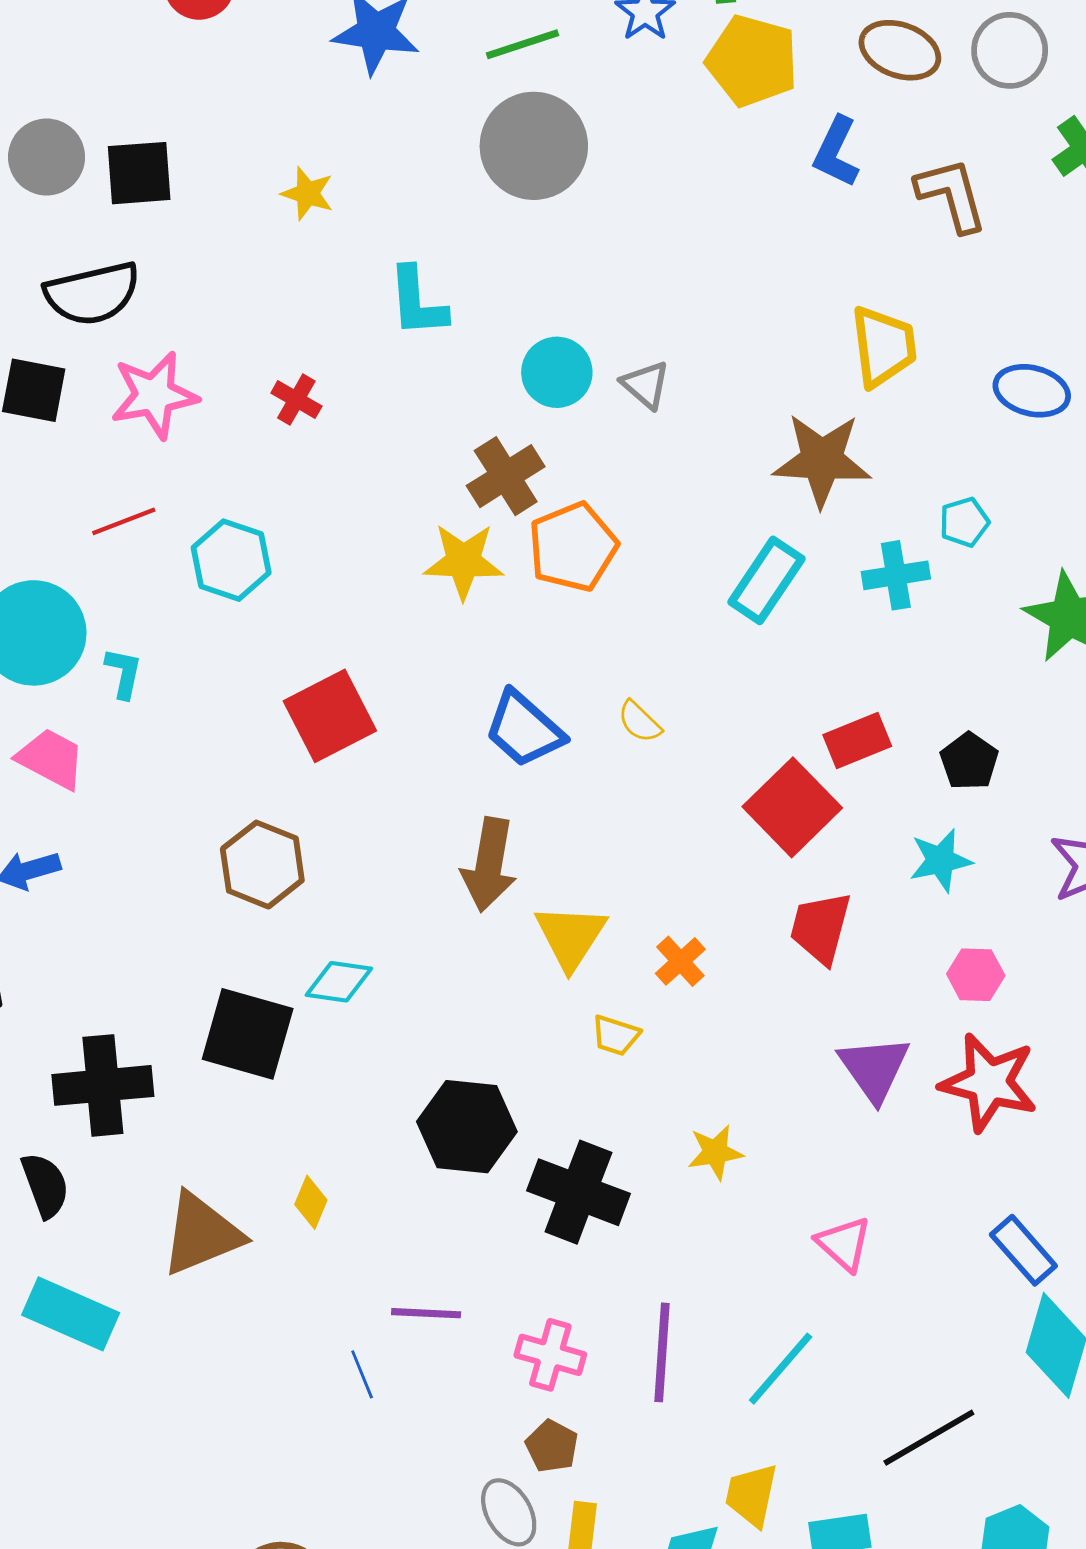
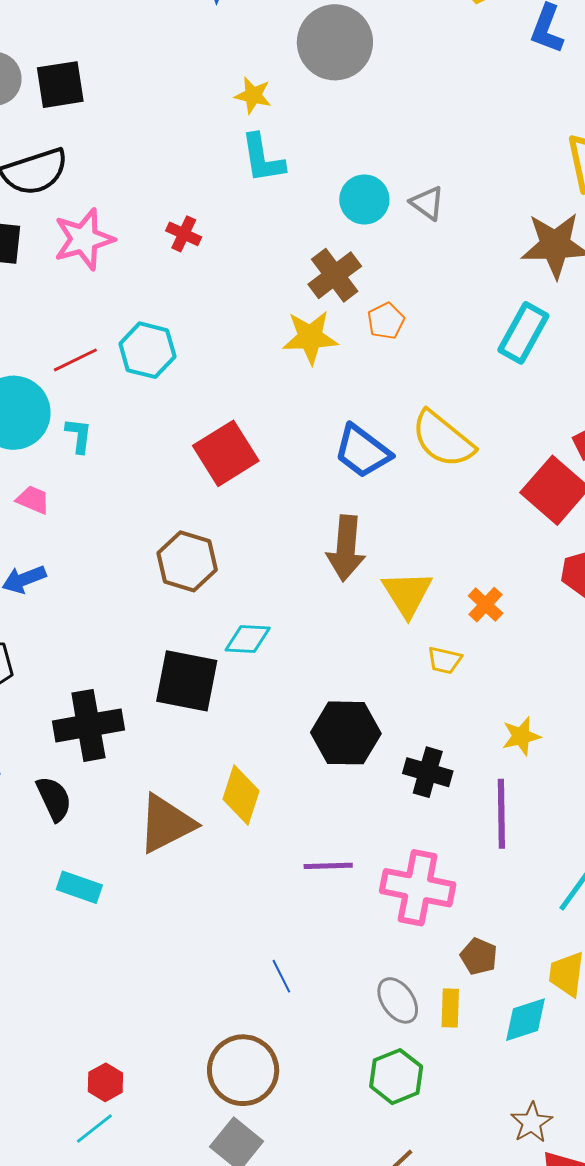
yellow star: (307, 193) -> (253, 95), moved
red line: (124, 521) -> (75, 360), moved
orange pentagon: (573, 547) -> (386, 321), size x0.6
yellow semicircle: (639, 722) -> (443, 439), size x2.0
pink trapezoid: (51, 759) -> (33, 500), size x0.7
black cross: (578, 1192) -> (428, 772), size x0.7
yellow diamond: (311, 1202) -> (241, 795), size x1.6
cyan rectangle: (71, 1314) -> (79, 887), size x0.7
purple line: (662, 1352) -> (501, 814), moved
pink cross: (550, 1355) -> (418, 888), size x1.5
blue line: (362, 1374) -> (281, 976), moved
brown pentagon: (552, 1446) -> (479, 956), moved

